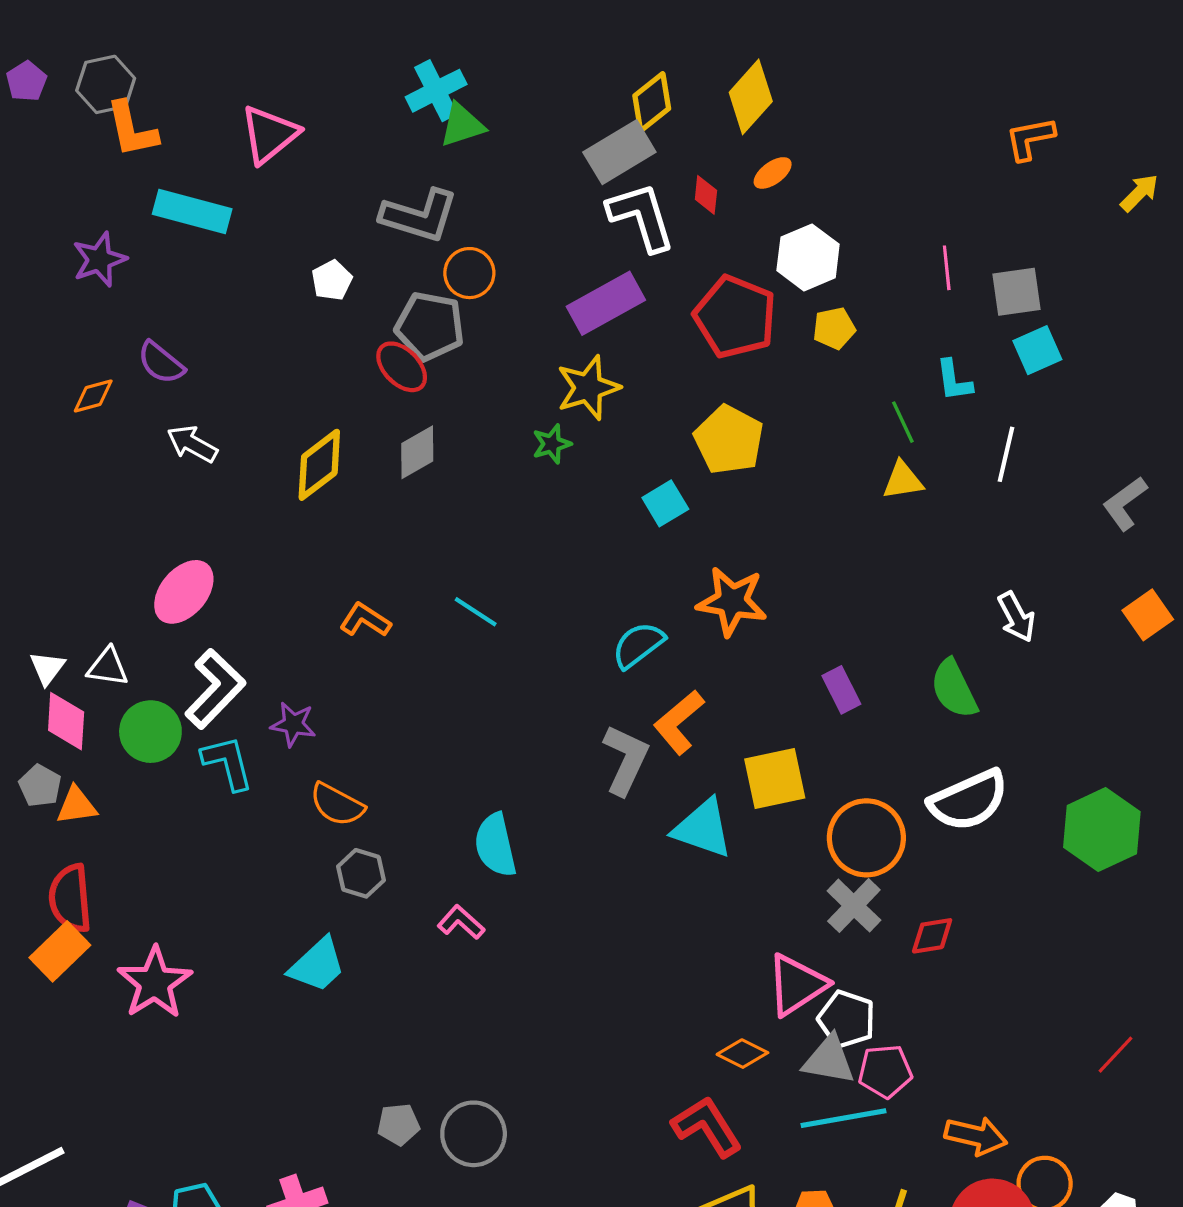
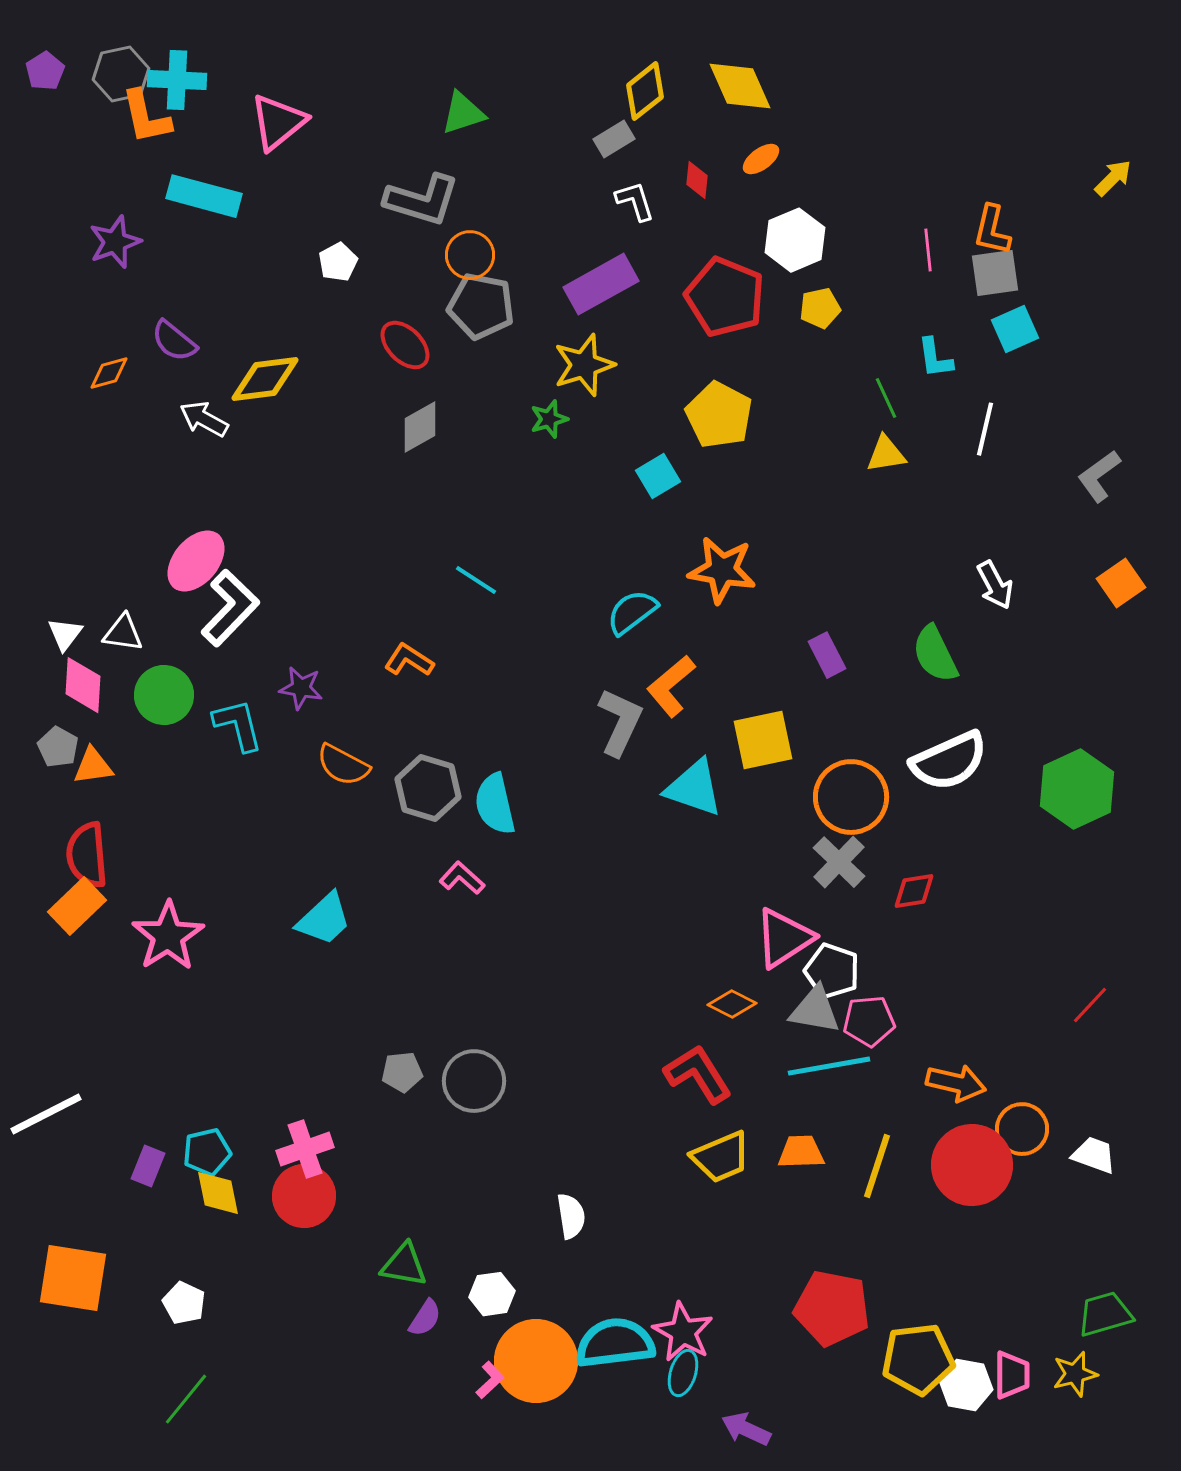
cyan cross: (436, 91) -> (177, 80), moved, turned 30
yellow diamond: (751, 97) -> (740, 86), turned -66
orange L-shape: (1030, 139) -> (992, 230), moved, turned -66
gray rectangle: (619, 152) -> (614, 139), size x0.6
white L-shape: (641, 217) -> (635, 201), size x0.6
gray pentagon: (430, 326) -> (481, 306), moved
yellow diamond: (319, 465) -> (265, 379), moved, turned 30
orange L-shape: (365, 620) -> (409, 660), moved
white L-shape: (215, 689) -> (230, 608), moved
gray hexagon: (361, 873) -> (428, 788), moved, size x1.4

